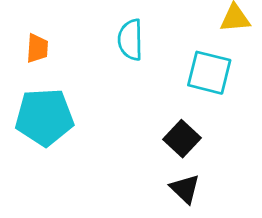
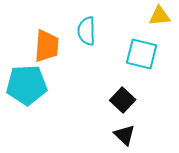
orange trapezoid: (37, 48) -> (47, 46), moved, size x1.6

